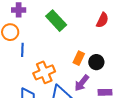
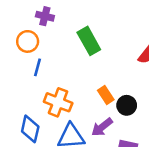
orange rectangle: (79, 58) -> (106, 95), turned -72
orange cross: (44, 72) -> (58, 102), turned 30

